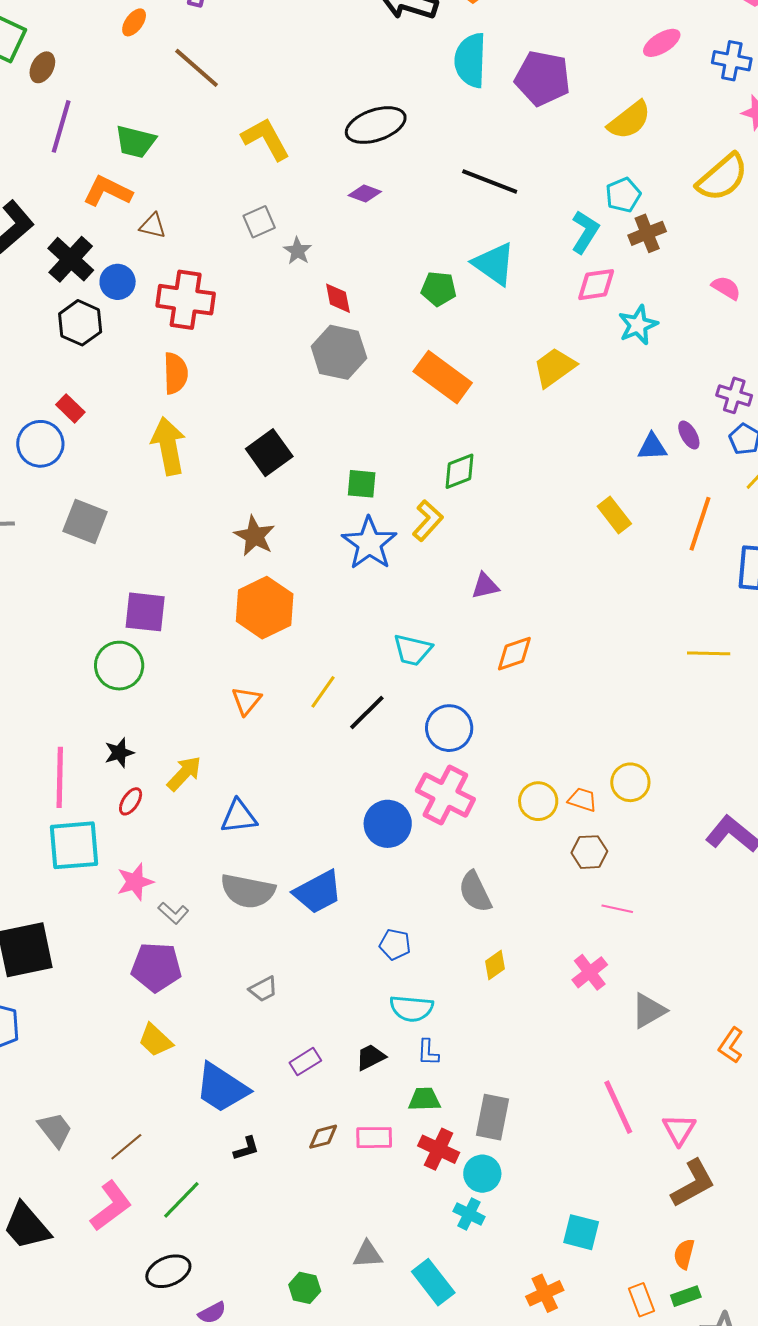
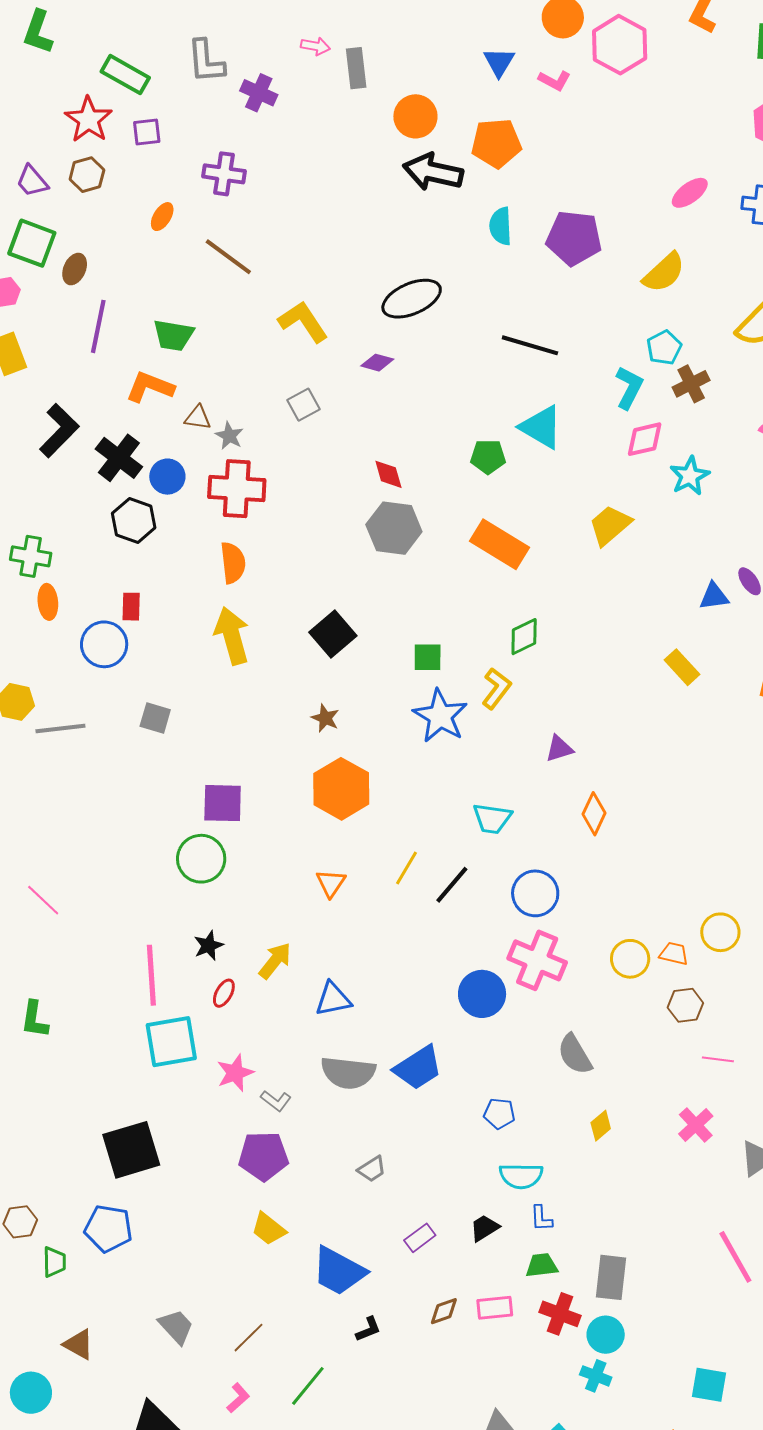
cyan semicircle: (470, 60) -> (501, 226), size x0.7
purple diamond: (365, 194) -> (377, 363), moved
gray star: (298, 251) -> (229, 436), moved
red rectangle: (70, 408) -> (131, 607), turned 52
gray square: (85, 521) -> (155, 718), size x0.7
brown star: (255, 536) -> (325, 718), size x0.7
orange diamond: (514, 654) -> (594, 814), turned -42
pink L-shape: (111, 1206) -> (238, 1398), size x0.6

